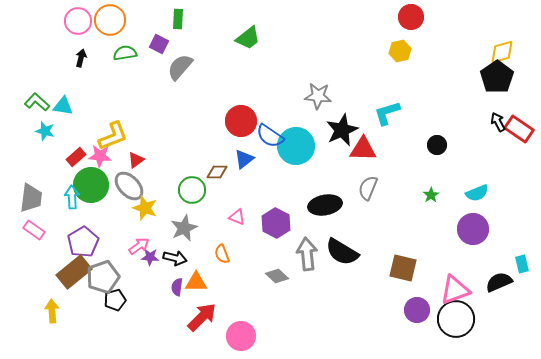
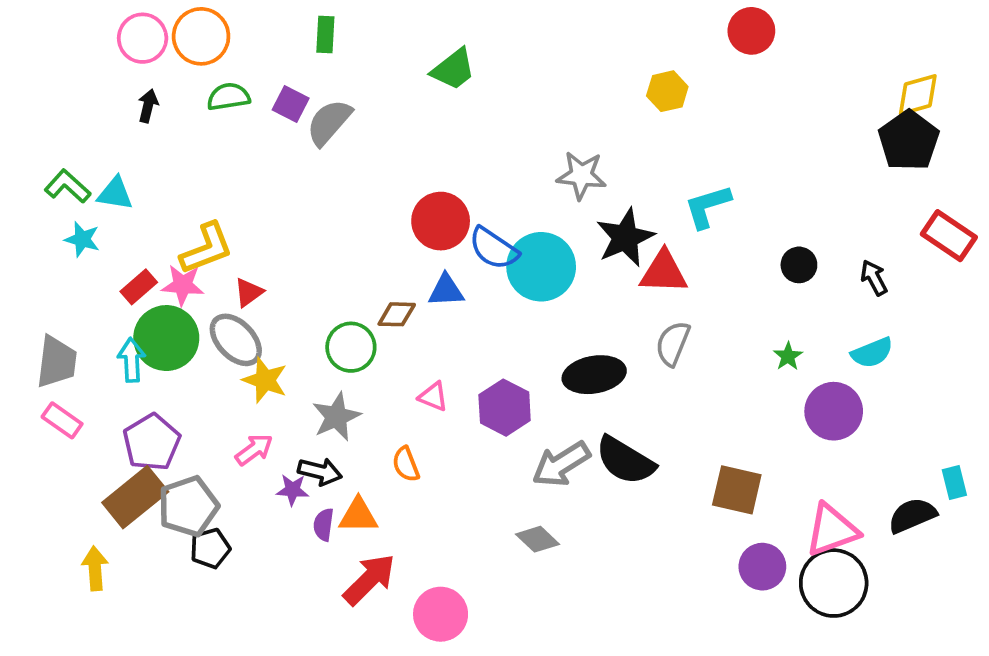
purple square: (159, 44) -> (291, 104), moved
yellow hexagon: (400, 51) -> (667, 91), moved
black arrow: (498, 122) -> (874, 278), moved
blue triangle: (244, 159) -> (446, 291), turned 35
purple circle: (473, 229) -> (834, 411), moved
gray arrow: (307, 254) -> (561, 464), turned -116
purple star: (150, 257) -> (292, 490), moved
gray diamond: (277, 276) -> (537, 539), moved

